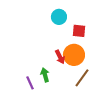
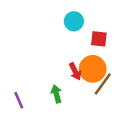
brown line: (82, 78) -> (103, 84), moved
purple line: (30, 83) -> (19, 100), moved

